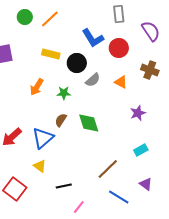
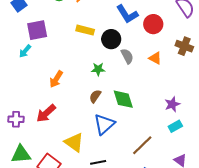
gray semicircle: (93, 80) -> (127, 56), turned -77
orange arrow: (37, 87) -> (56, 79), moved
purple star: (138, 113) -> (172, 104), moved
blue triangle: (43, 138) -> (104, 124), moved
yellow triangle: (40, 166) -> (74, 142), size x1.5

